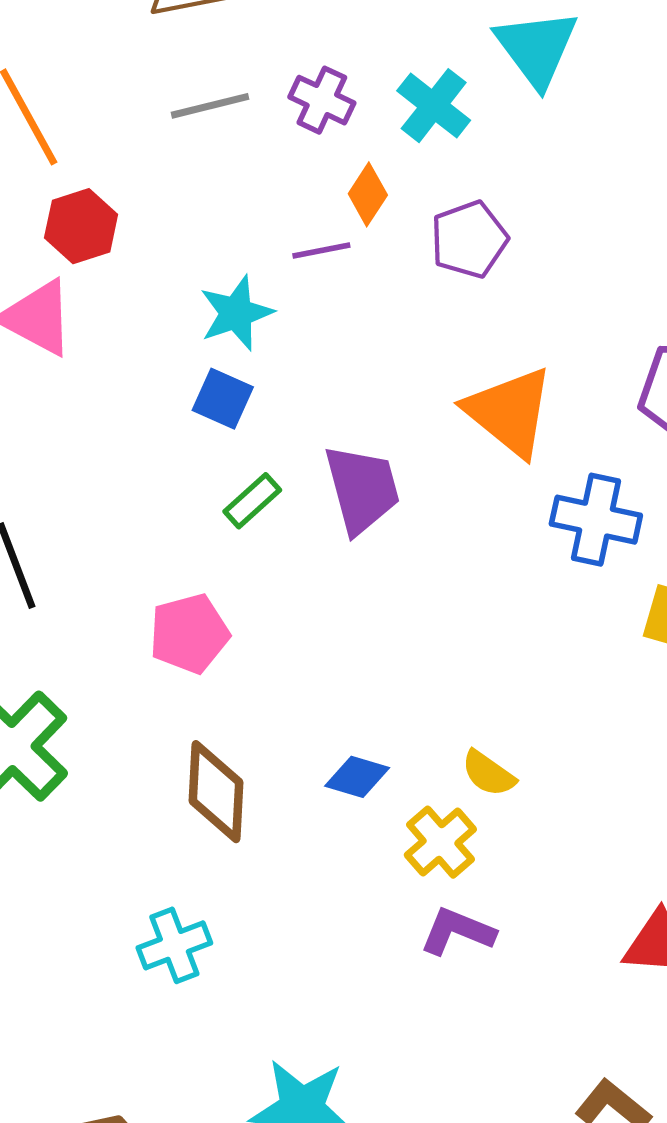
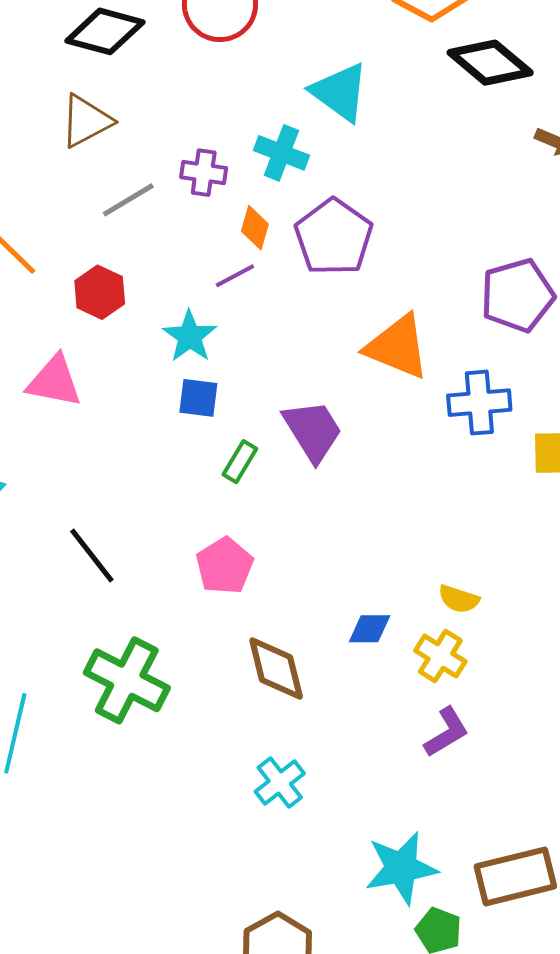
red hexagon: (81, 226) -> (100, 292), moved
purple pentagon: (469, 239) -> (334, 237), size x1.4
purple L-shape: (457, 931) -> (447, 732), moved, turned 144

